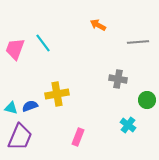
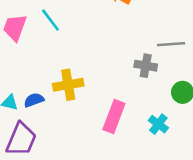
gray line: (138, 42) -> (171, 44), moved
pink rectangle: (78, 137) -> (114, 116), moved, size x1.4

